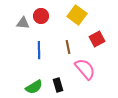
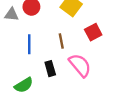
black rectangle: (58, 85) -> (50, 69), moved

